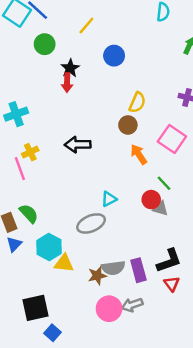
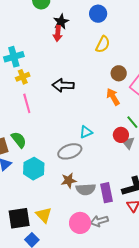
yellow semicircle: (137, 102) -> (103, 44), moved
brown circle: (128, 125) -> (119, 73), moved
yellow cross: (30, 152) -> (23, 77), moved
pink line: (20, 169) -> (27, 103), moved
gray triangle: (160, 208) -> (128, 143), turned 32
yellow triangle: (64, 263) -> (44, 215), moved, turned 36
brown star: (97, 276) -> (69, 180), moved

